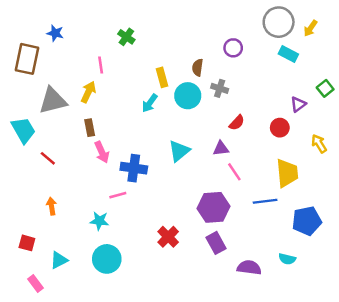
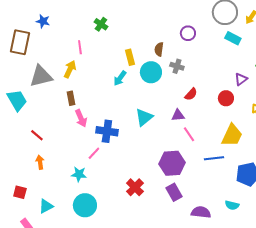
red line: (48, 158) -> (37, 135), moved
yellow trapezoid: (287, 173) -> (232, 135), turned 30
pink line: (118, 195) -> (94, 153), turned -32

